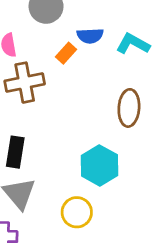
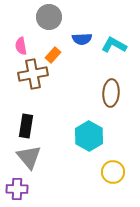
orange rectangle: (66, 53) -> (53, 55), moved
yellow circle: (77, 212) -> (113, 172), moved

